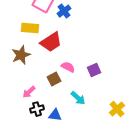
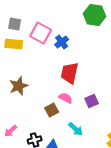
yellow rectangle: (30, 28) -> (14, 44), moved
red trapezoid: (51, 42) -> (70, 73), moved, turned 135
pink arrow: (29, 92) -> (11, 131), moved

